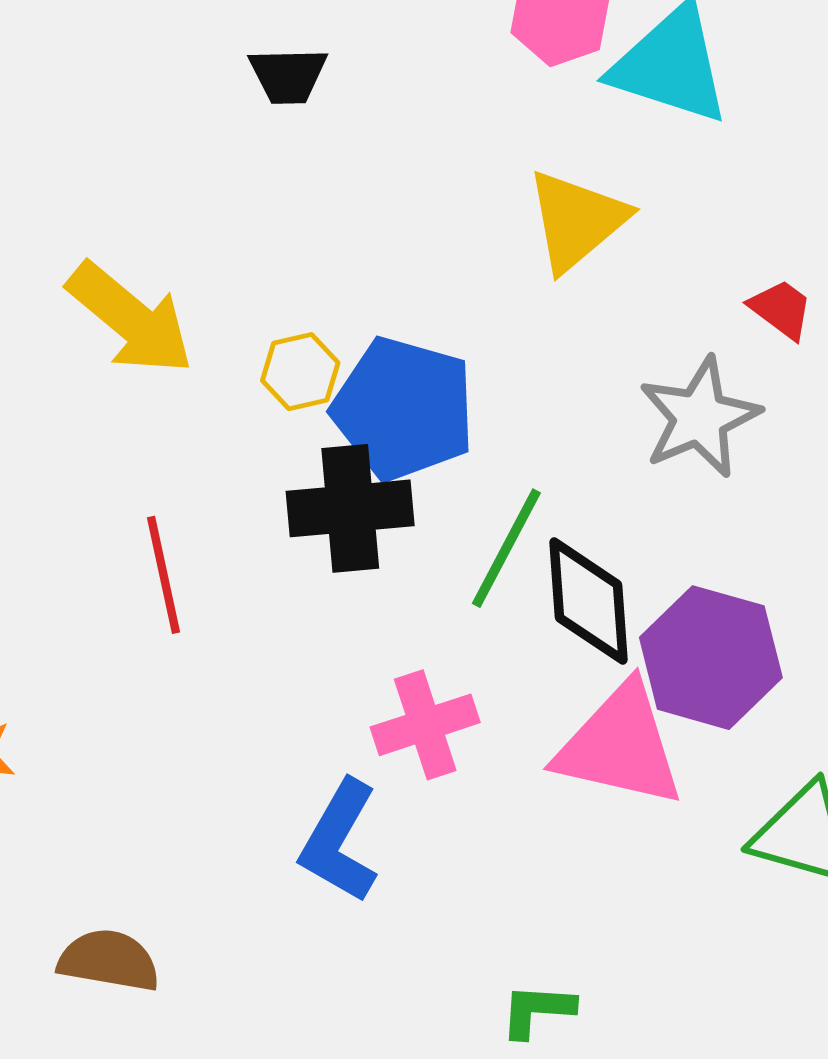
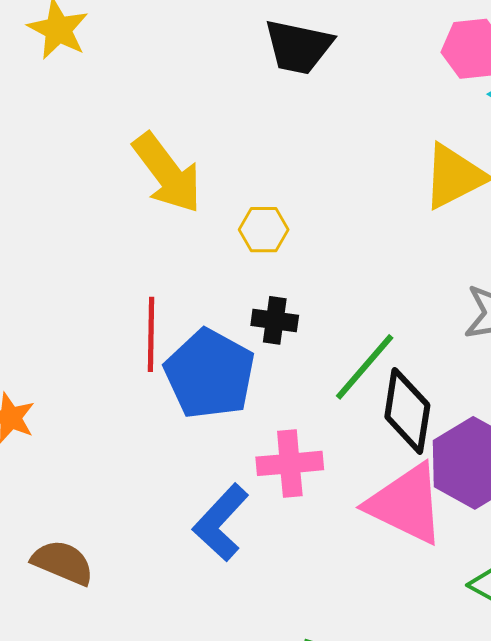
black trapezoid: (288, 76) -> (298, 47), size x1.4
blue pentagon: (404, 409) -> (210, 374), moved
black cross: (350, 508) -> (275, 320), size x0.6

